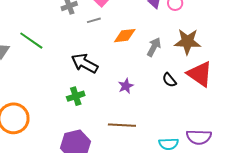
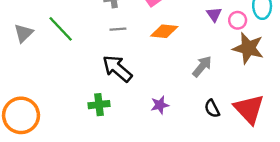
gray line: (94, 20) -> (118, 29), moved
orange diamond: (125, 36) -> (164, 31), moved
brown star: (187, 42) -> (248, 48), moved

